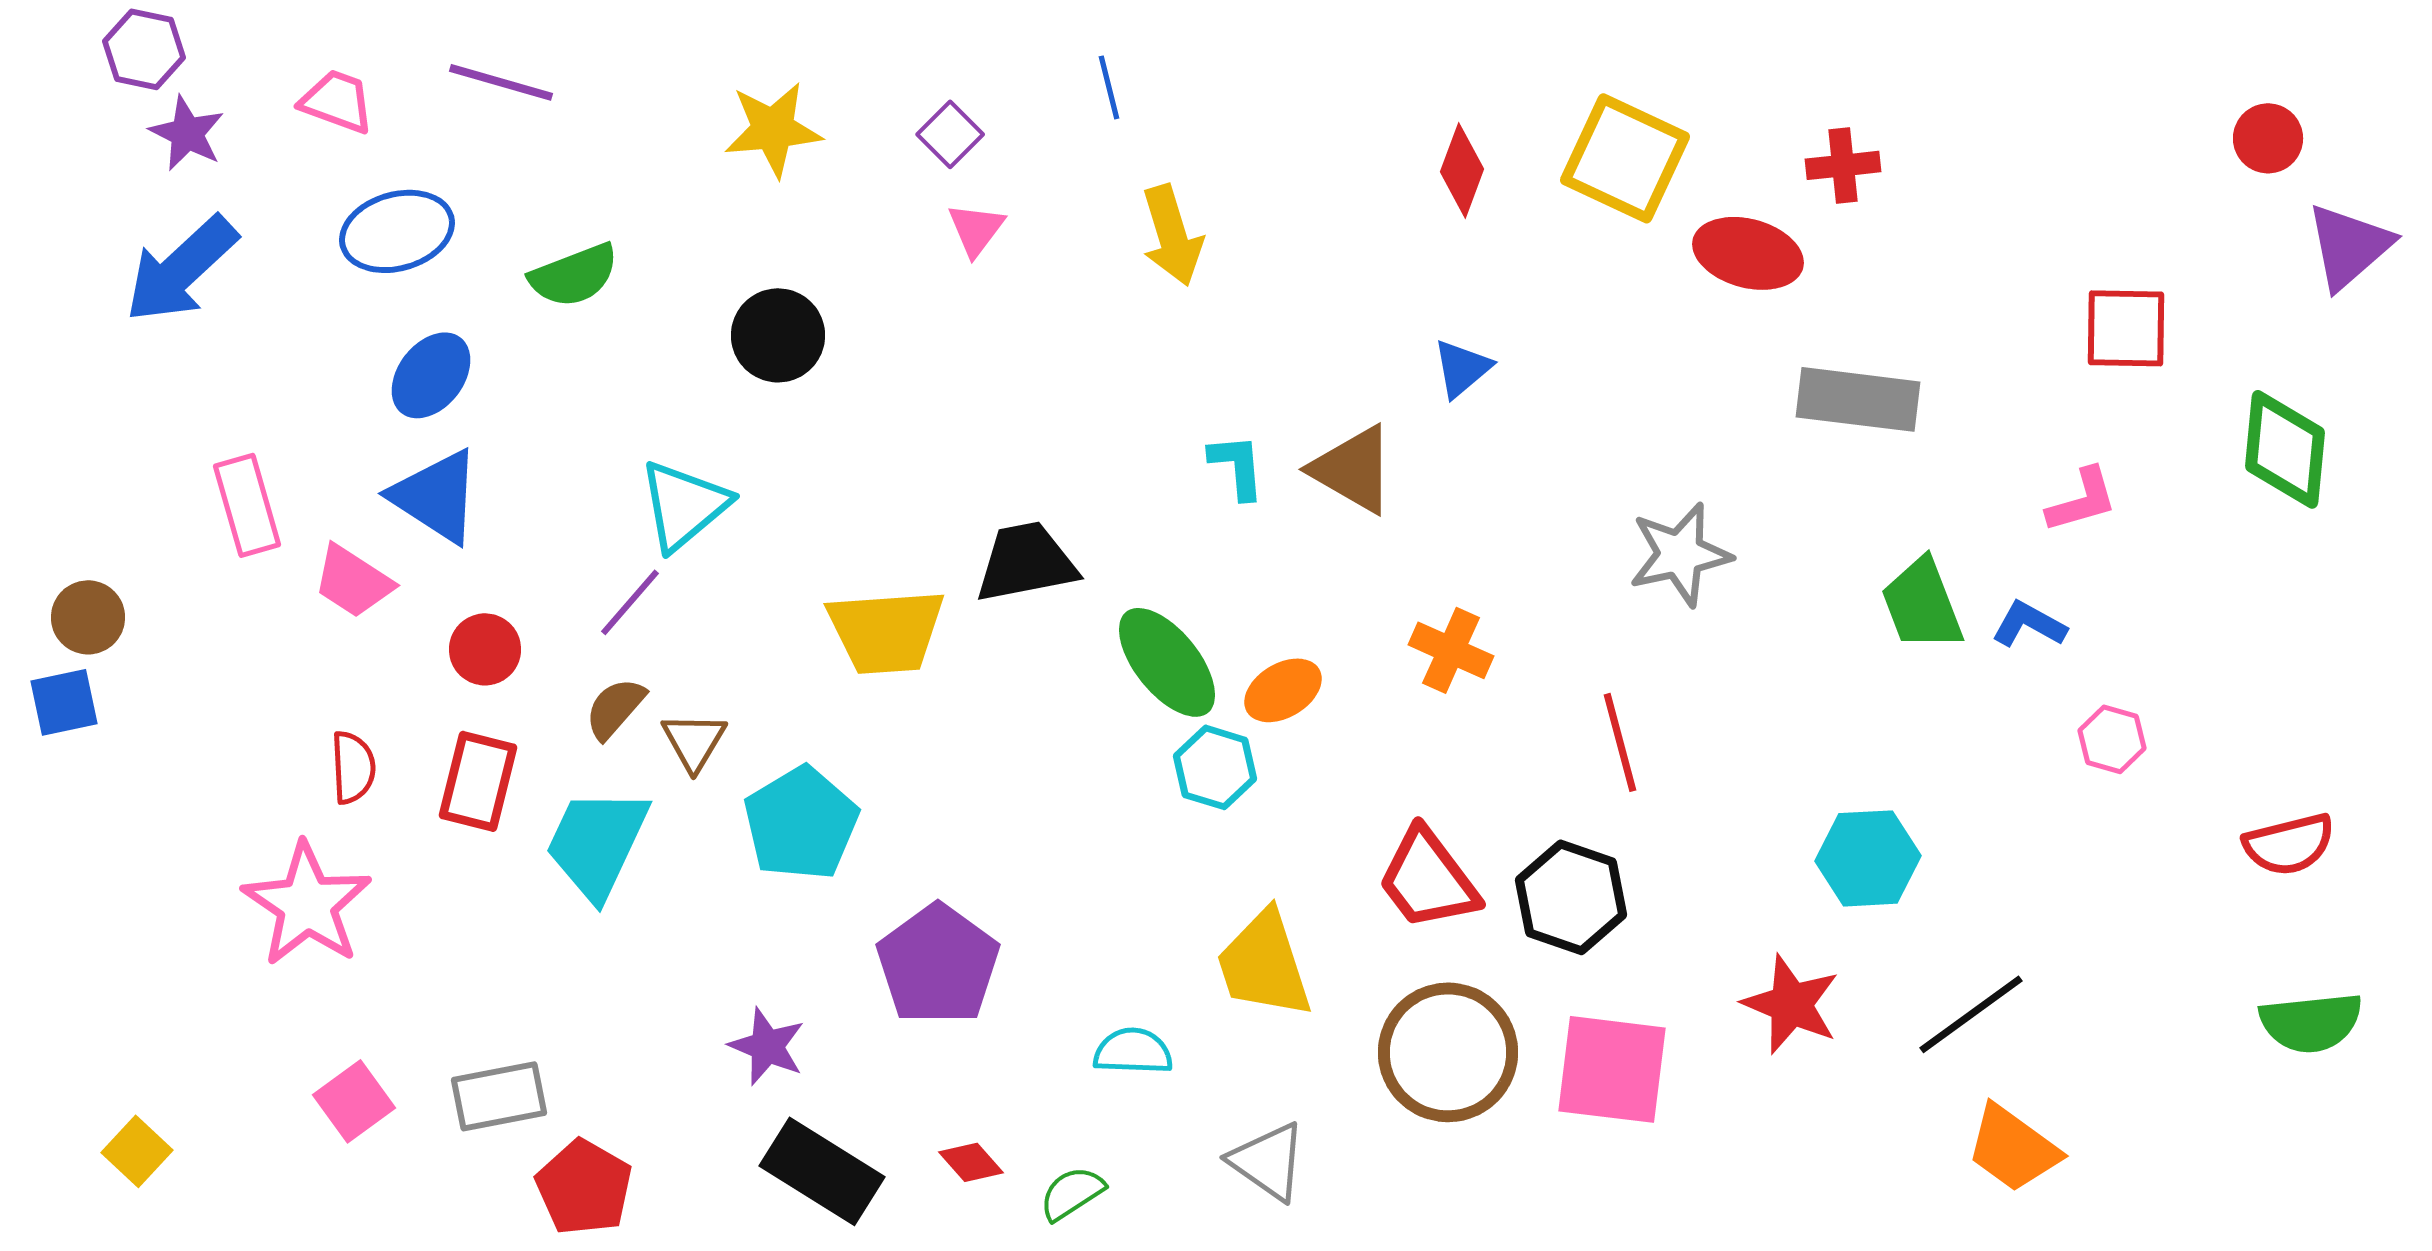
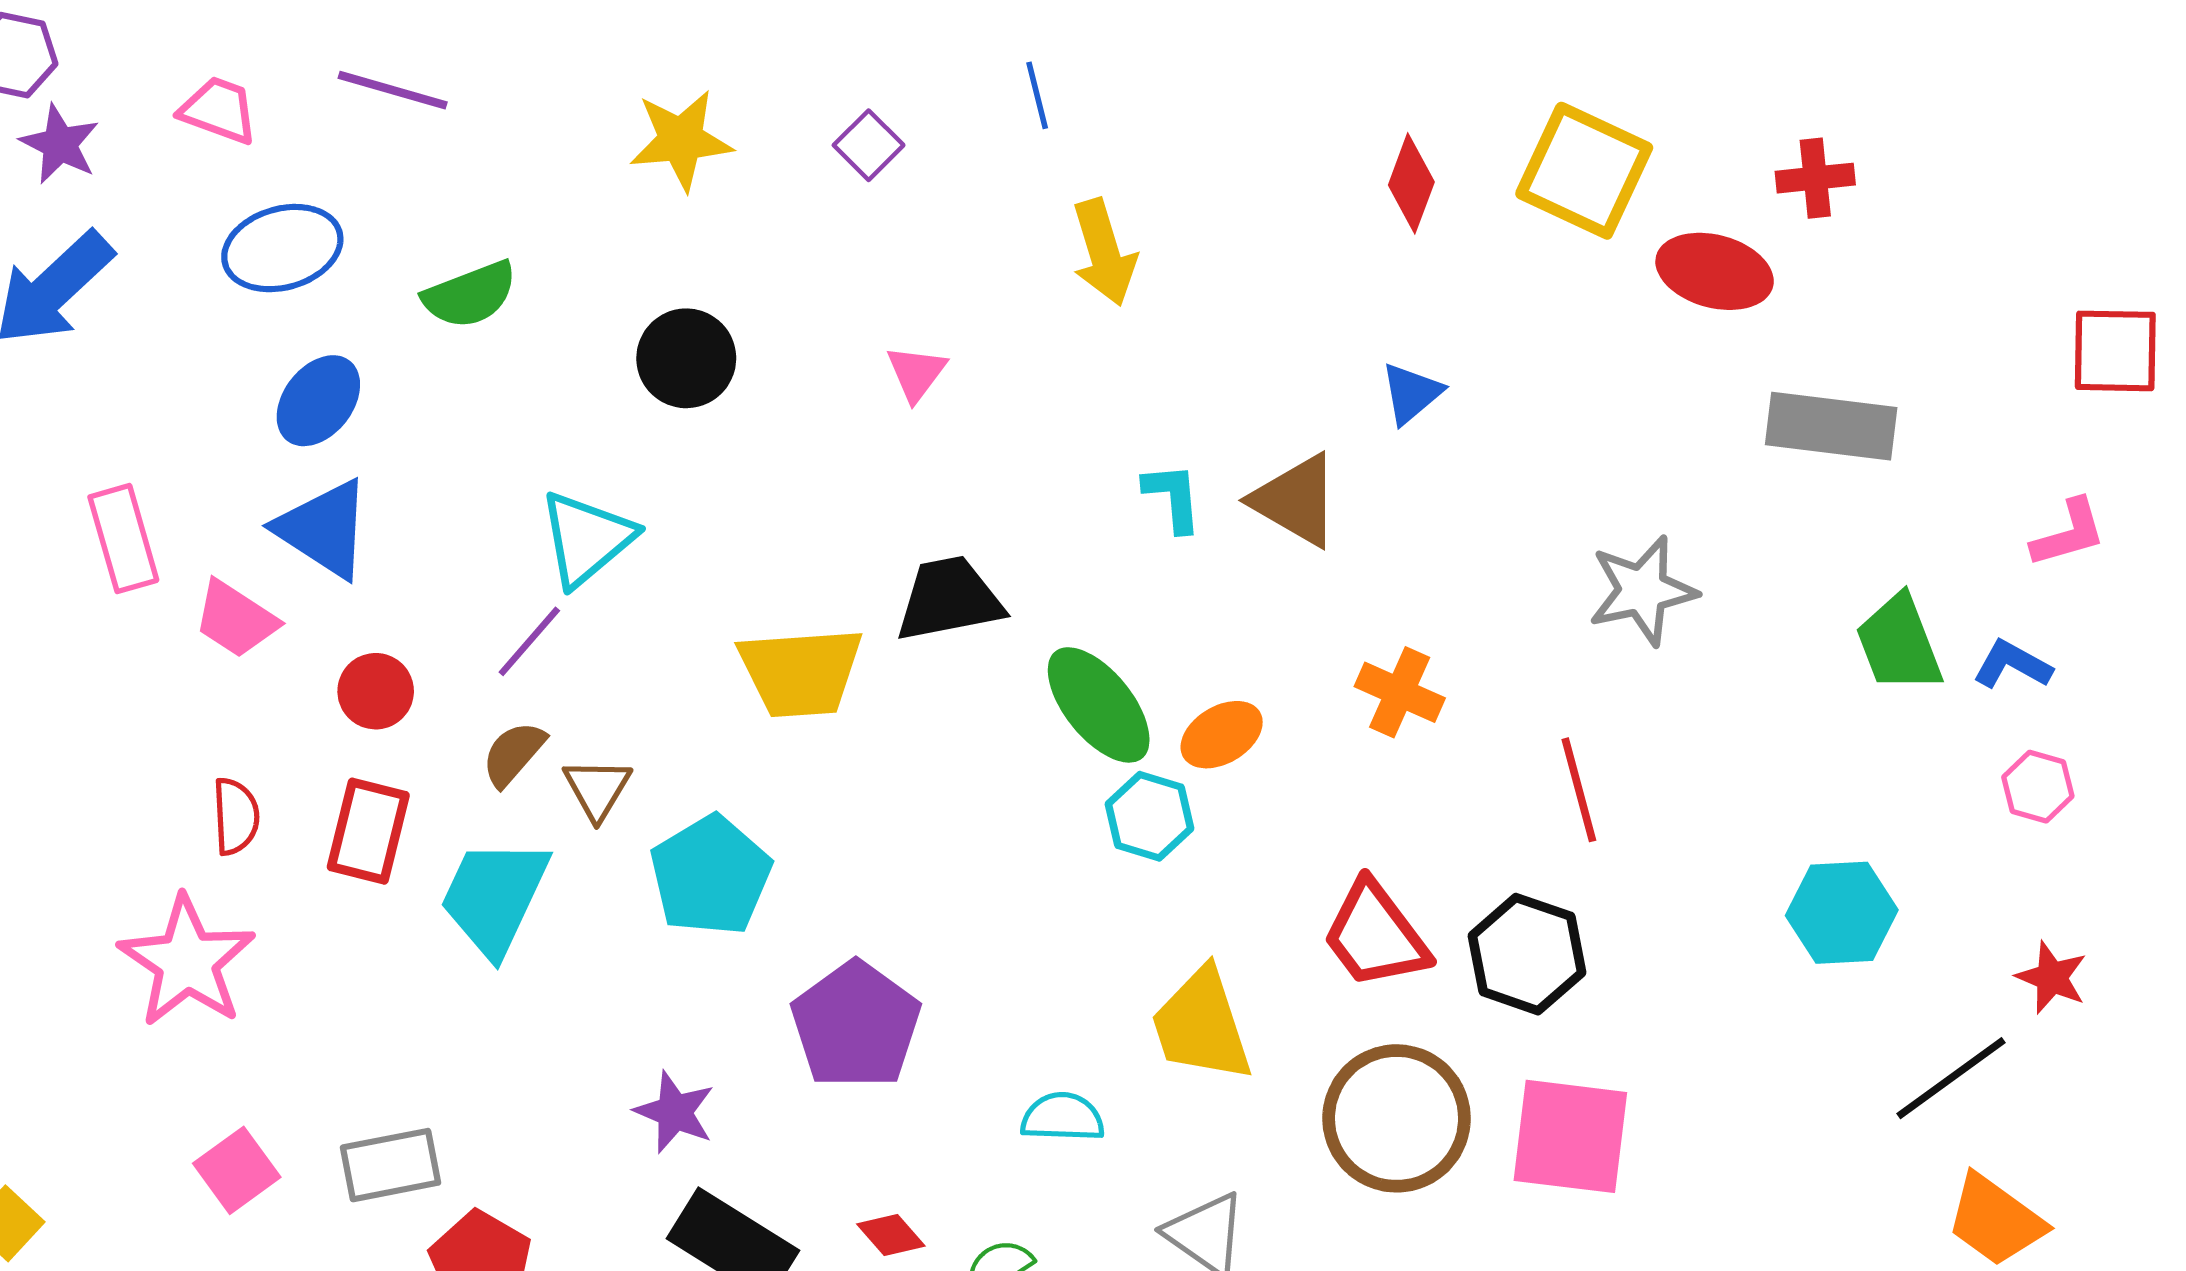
pink triangle: (976, 229) -> (916, 373), moved
pink hexagon: (2112, 739) -> (2038, 787), moved
red star: (1791, 1004) -> (2052, 977), moved, size x0.7

